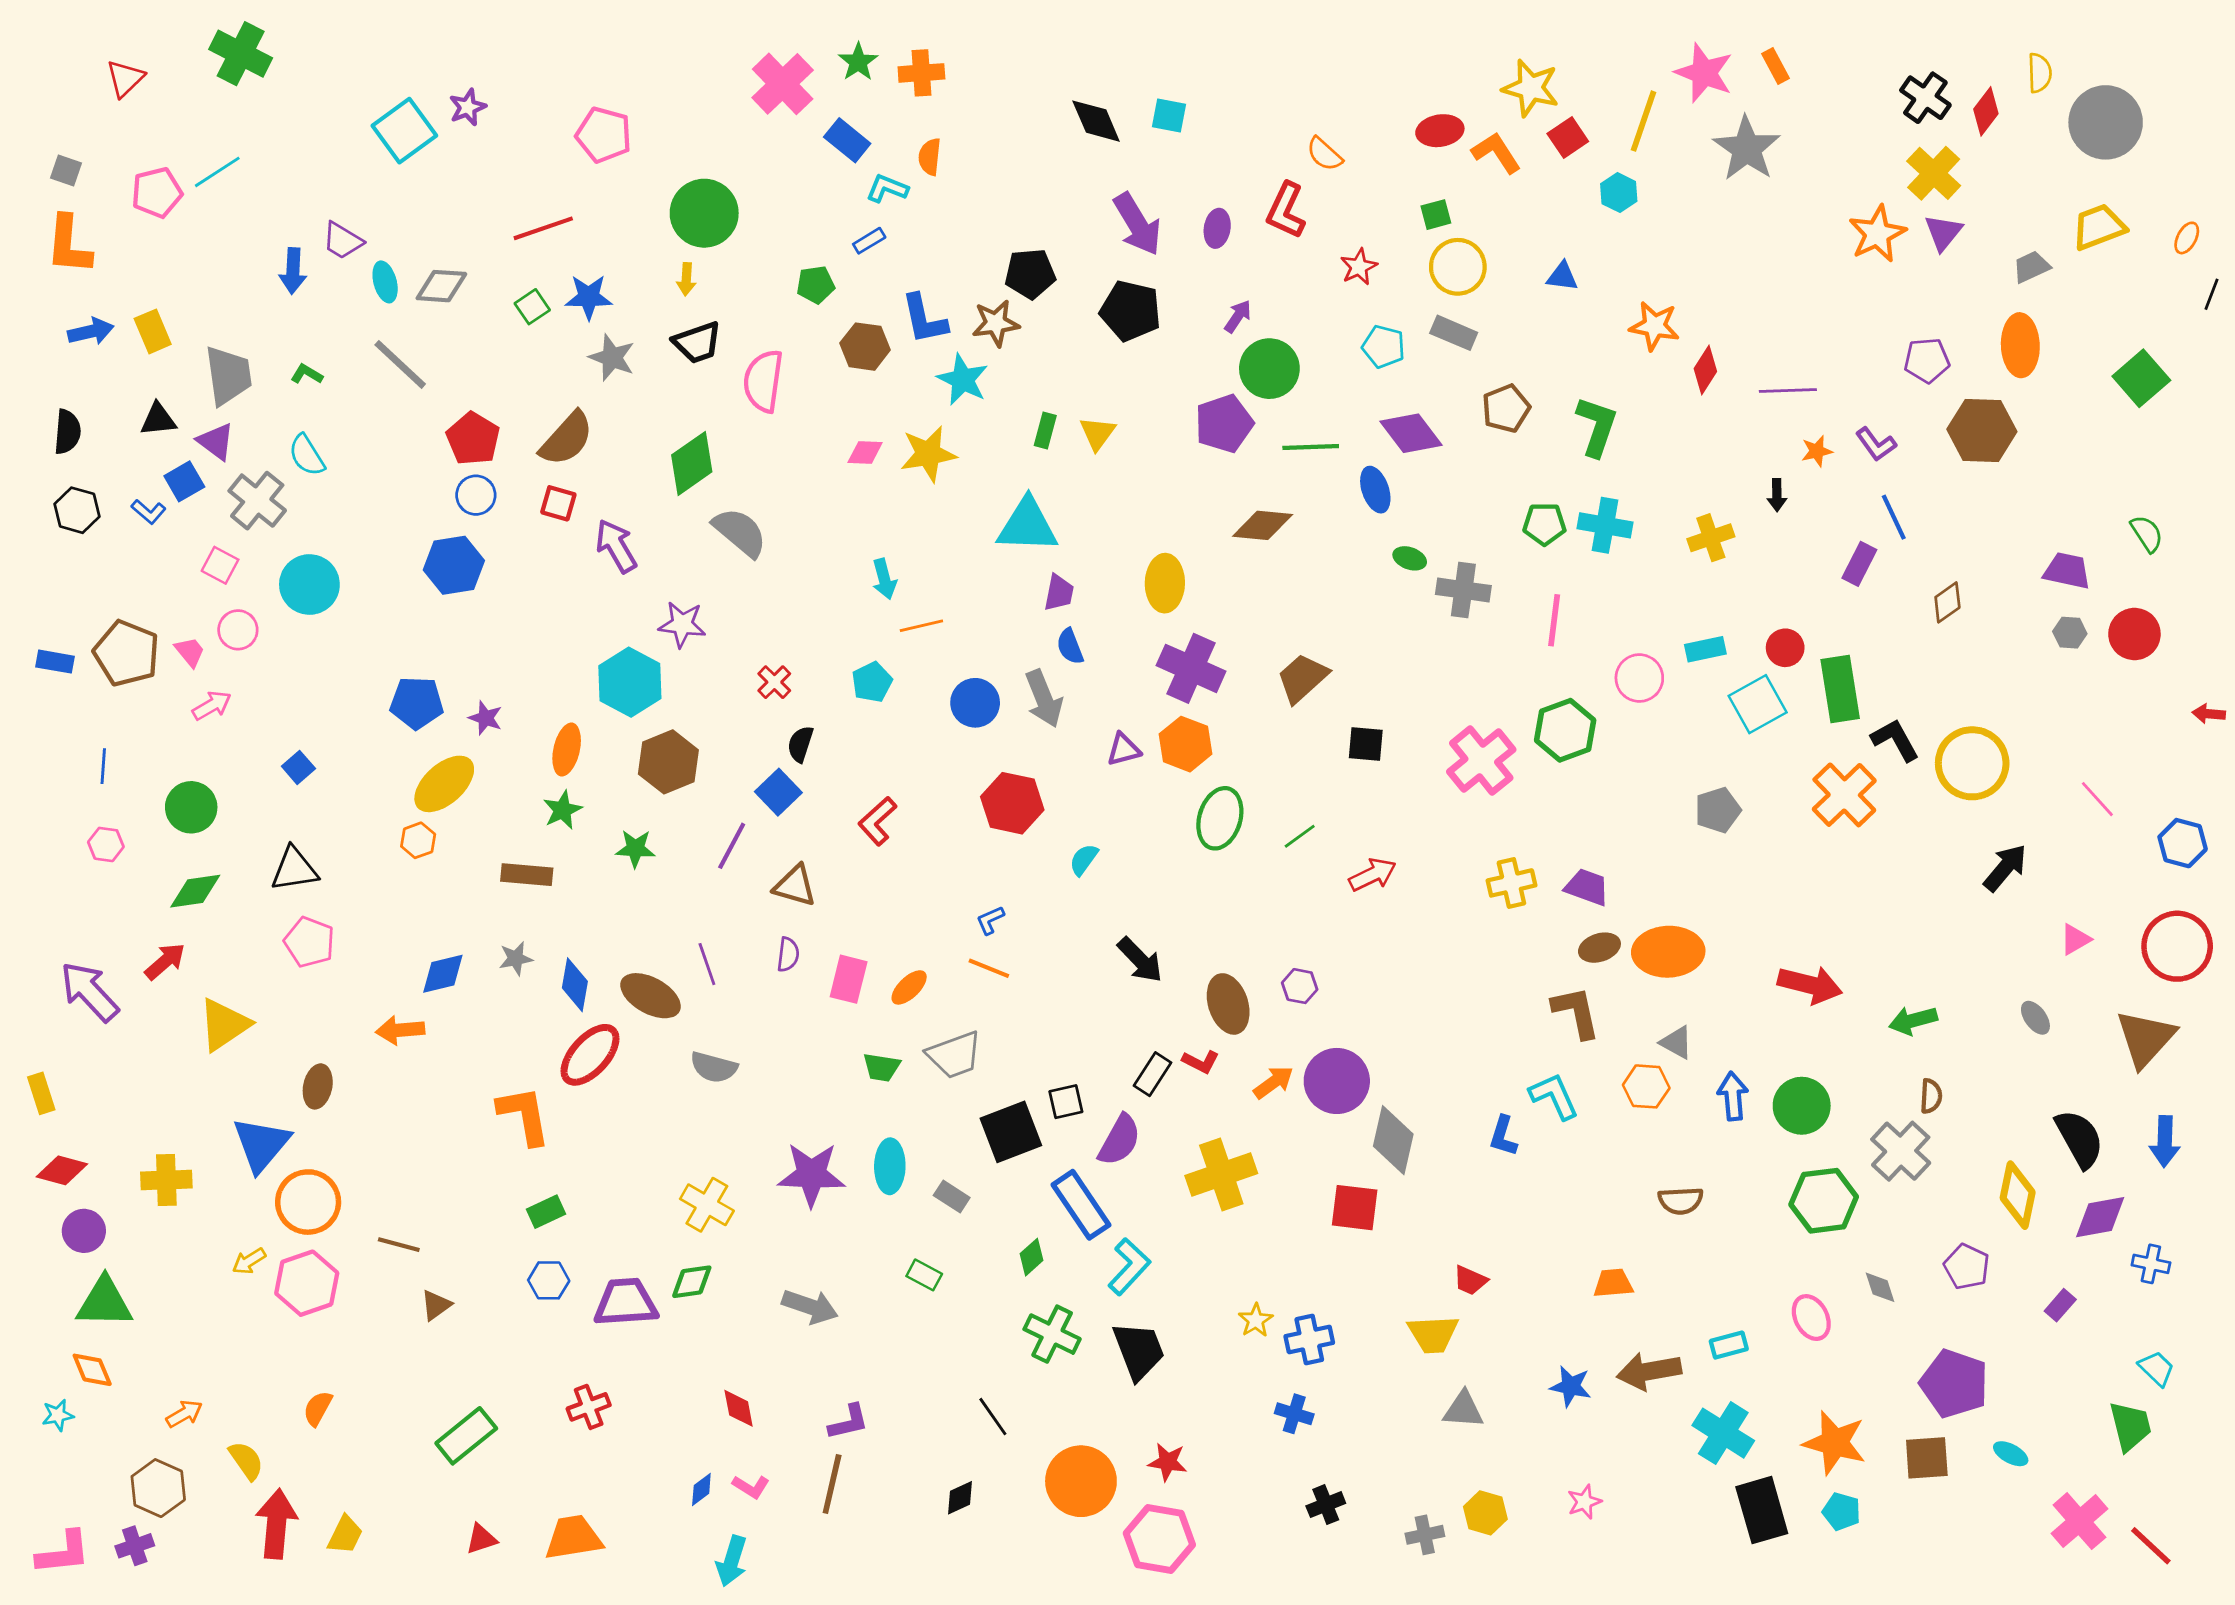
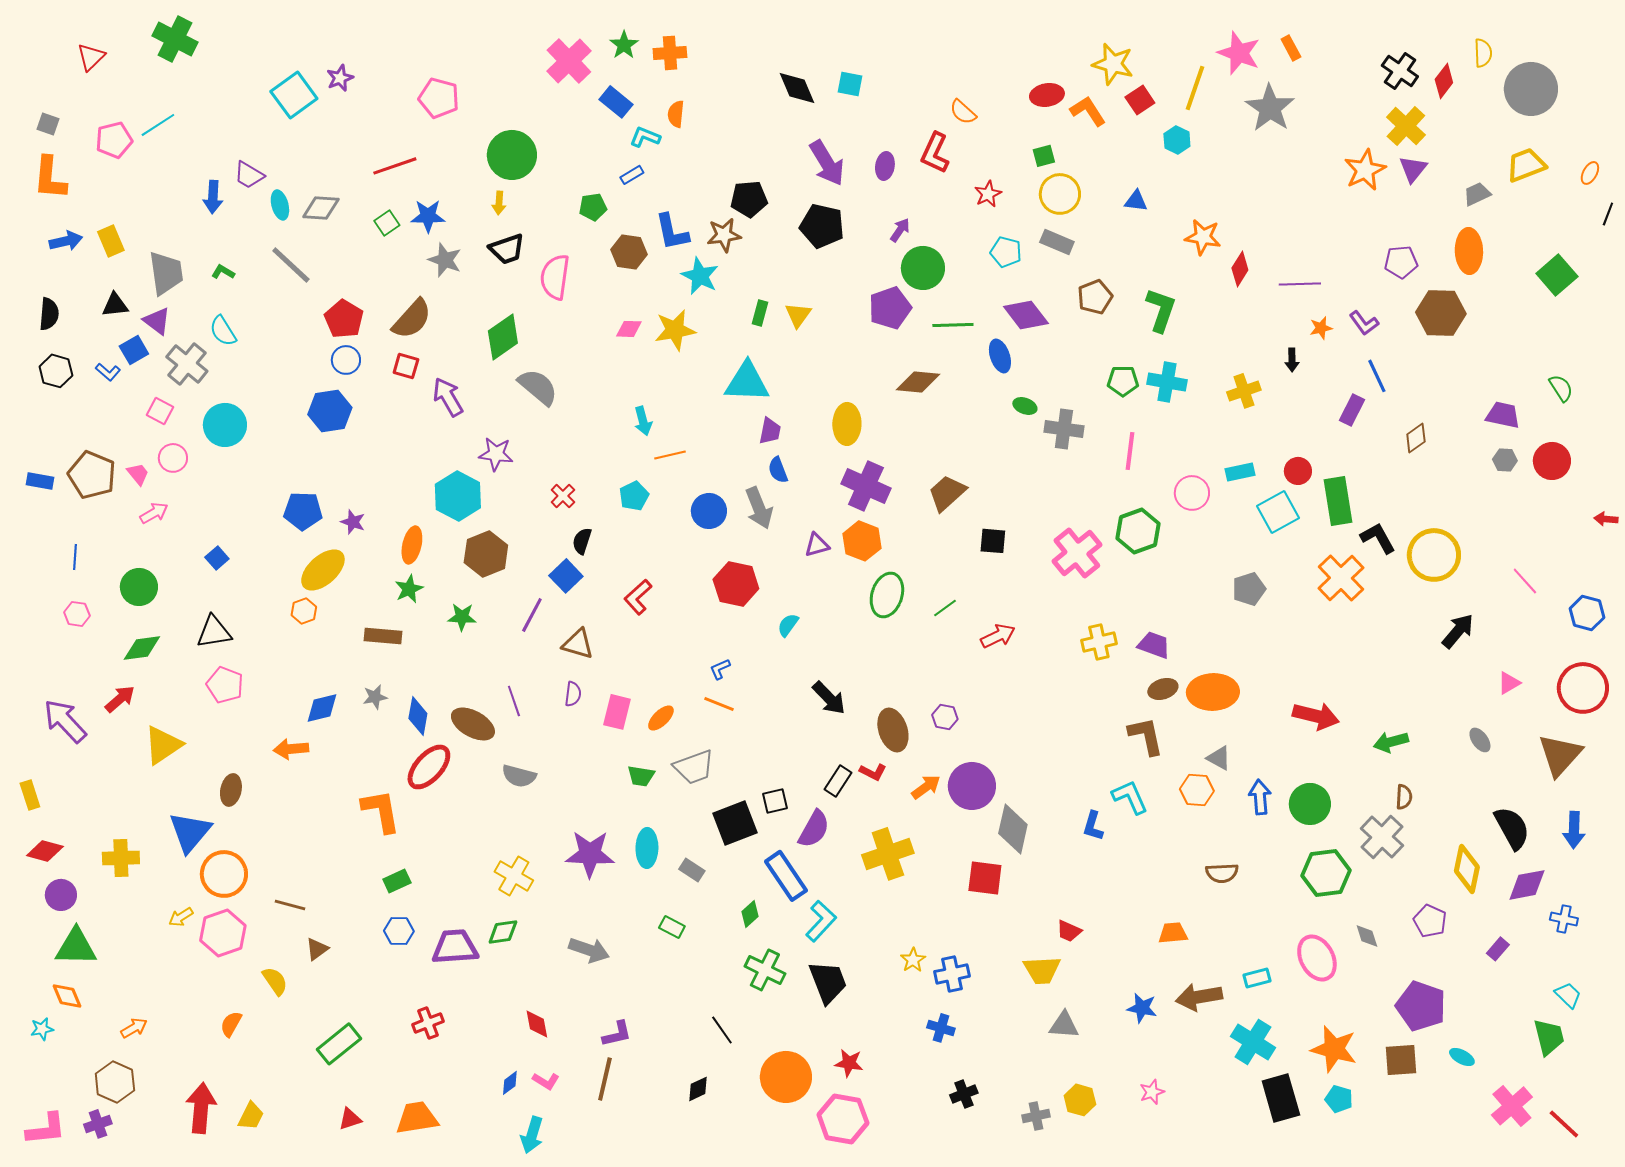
pink ellipse: (1811, 1318) -> (1317, 958), size x1.4
yellow semicircle: (246, 1461) -> (275, 981), moved

